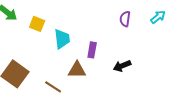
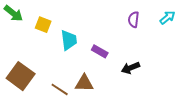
purple rectangle: (92, 50) -> (100, 51), turned -70
brown triangle: (77, 70) -> (84, 83), moved

